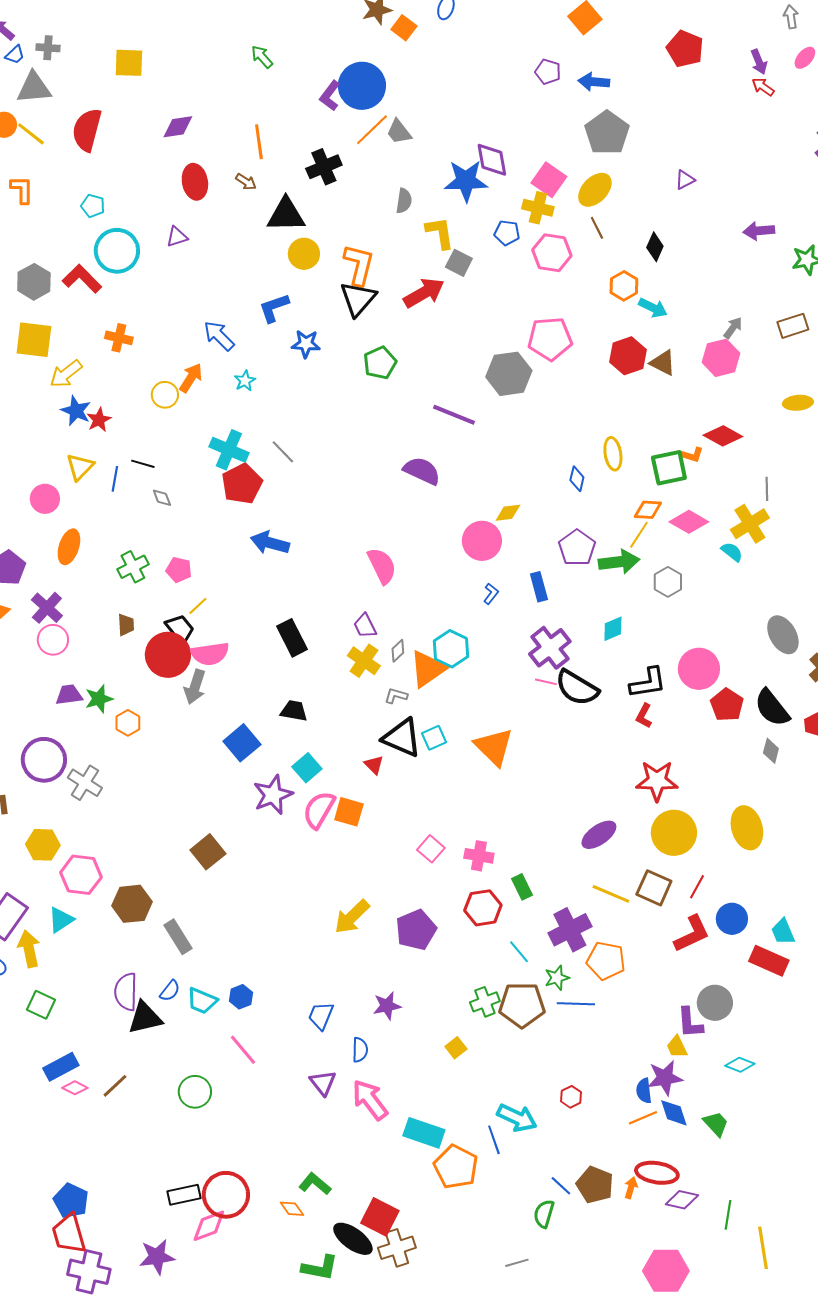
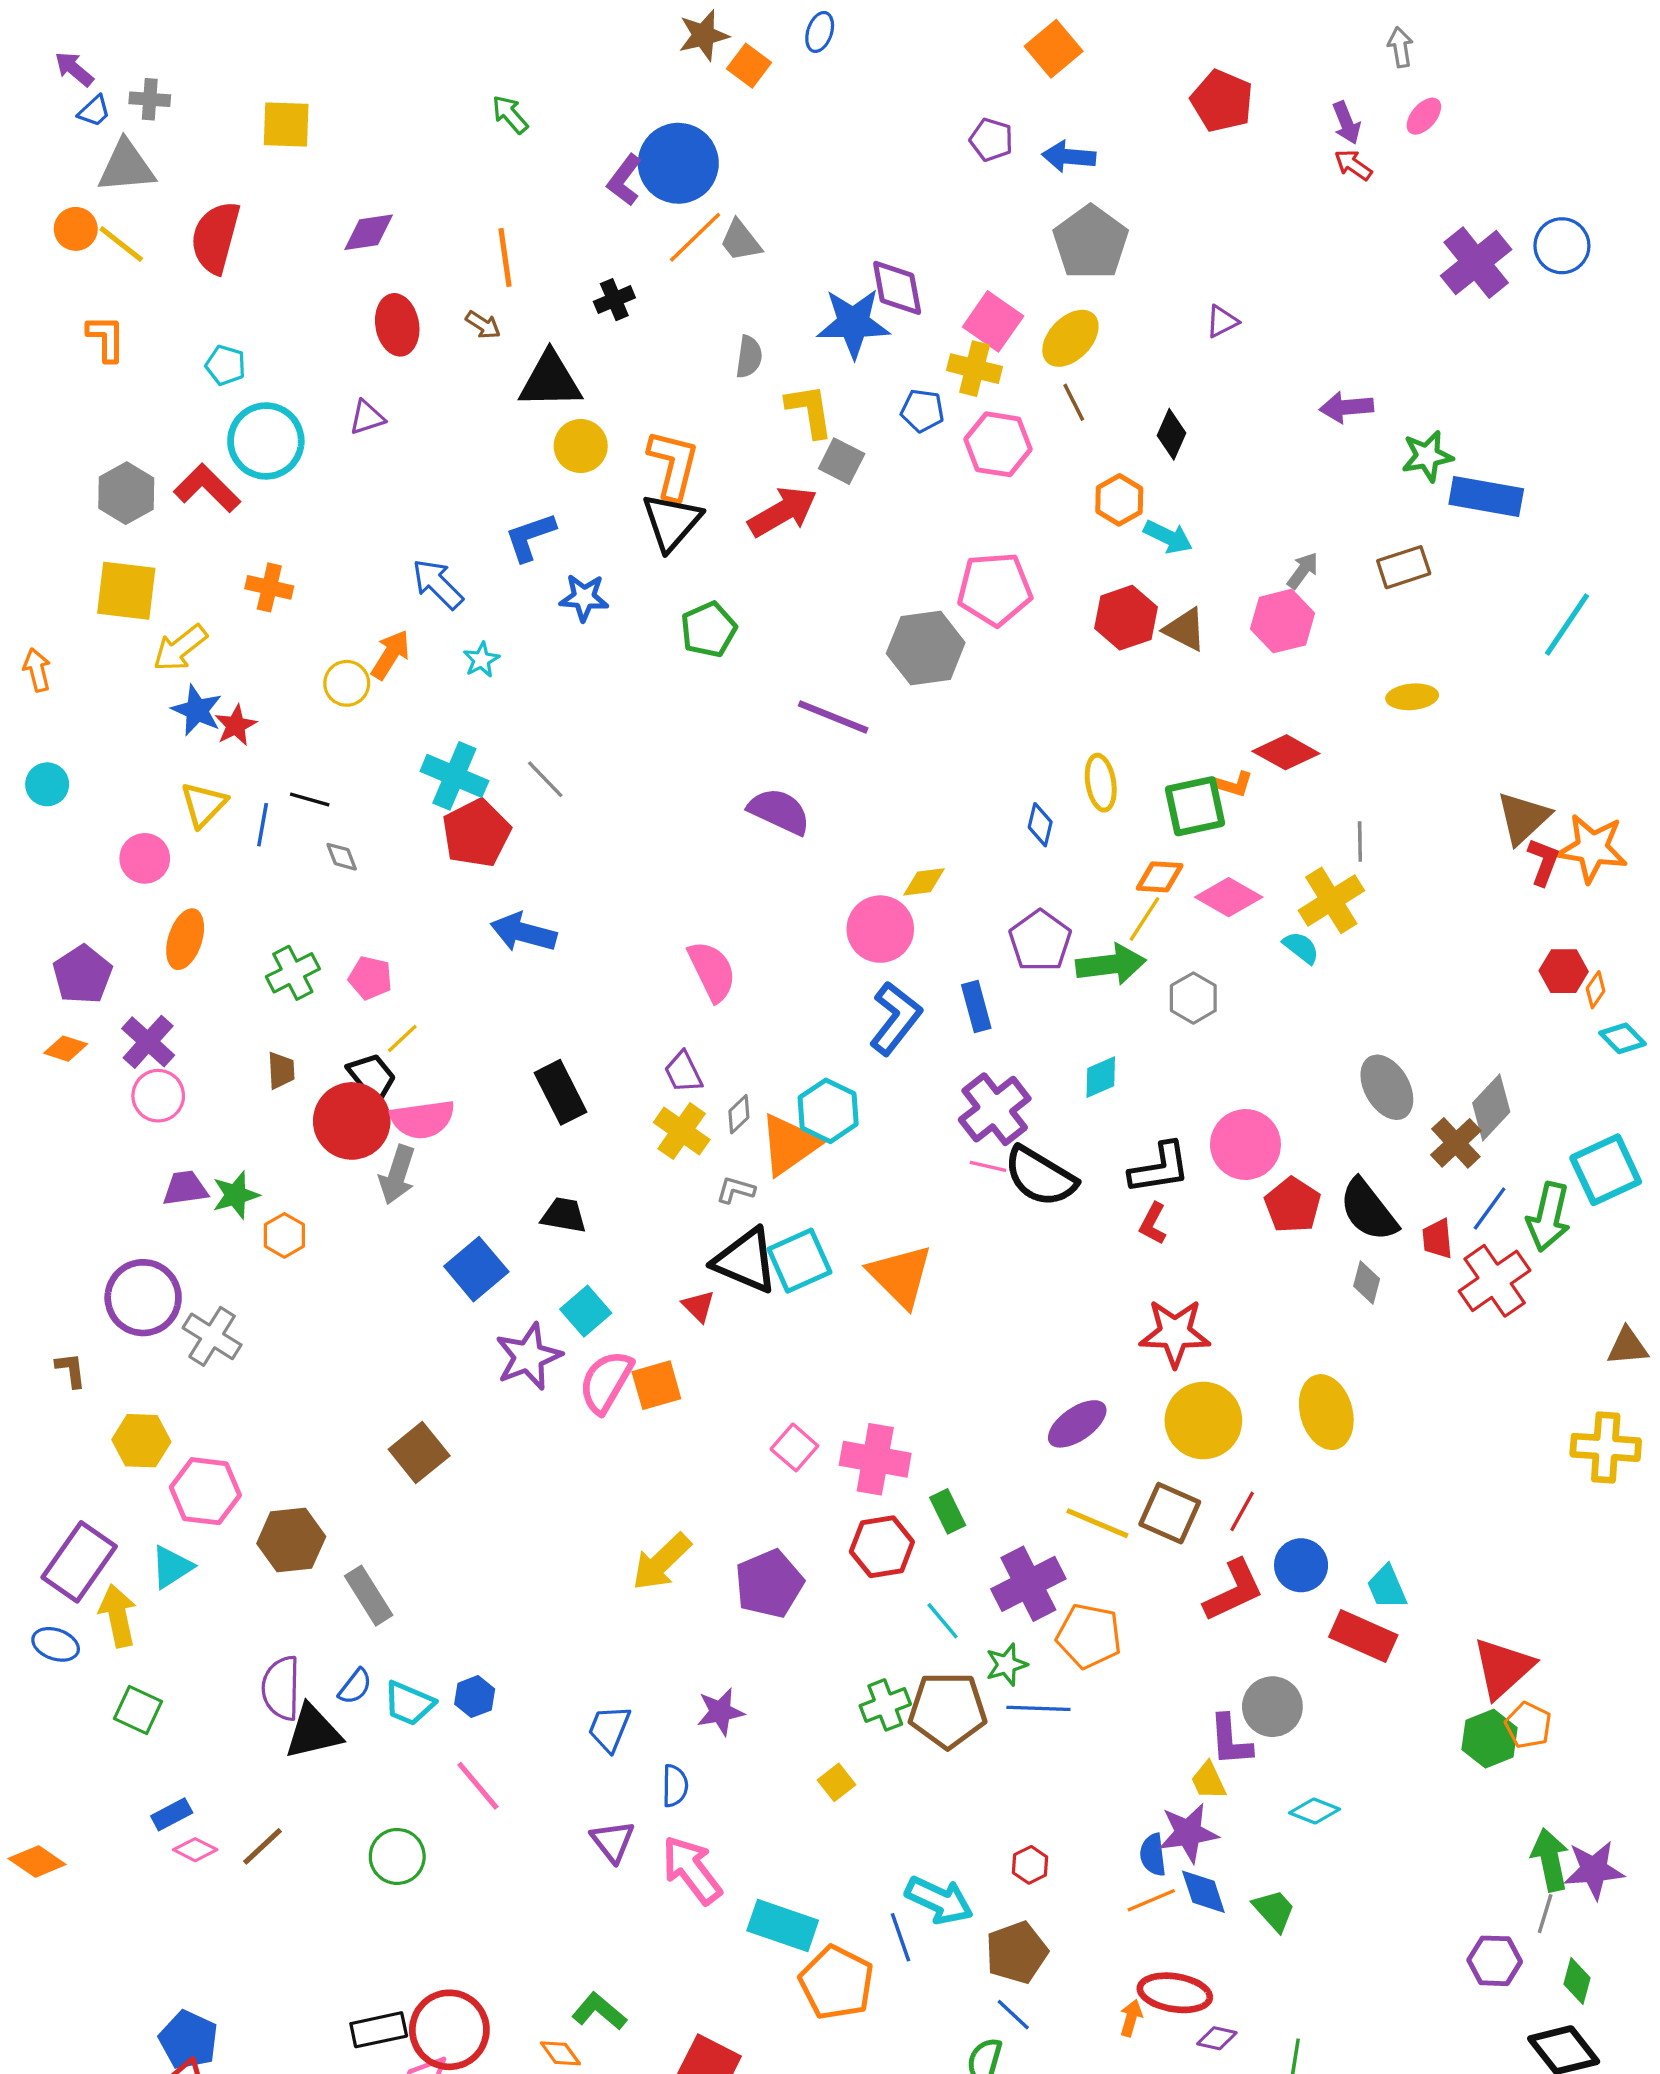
black cross: (324, 167) -> (614, 300), size x0.7
blue L-shape: (491, 594) -> (895, 1018), size x2.0
cyan square: (434, 738) -> (799, 1261), size x1.5
orange square: (349, 812) -> (656, 1385), turned -32
pink cross: (479, 856) -> (875, 1459), size x1.4
blue rectangle: (61, 1067) -> (172, 1814), size x0.7
brown pentagon: (595, 1185) -> (1017, 1952), moved, turned 30
purple diamond: (682, 1200) -> (1217, 2038), size x0.7

